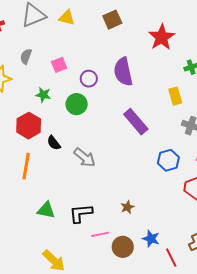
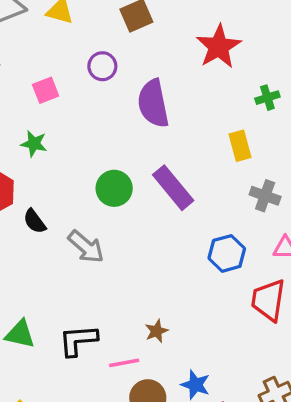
purple circle: (89, 79) -> (102, 66), moved
green star: (43, 95) -> (34, 144), moved
green circle: (77, 104) -> (114, 188), moved
pink line: (100, 234) -> (124, 363), moved

